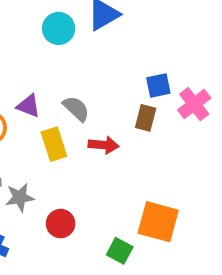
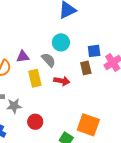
cyan circle: (59, 28) -> (61, 42), moved
purple triangle: (29, 106) -> (23, 57), turned -32
brown rectangle: (146, 118) -> (86, 68), turned -32

